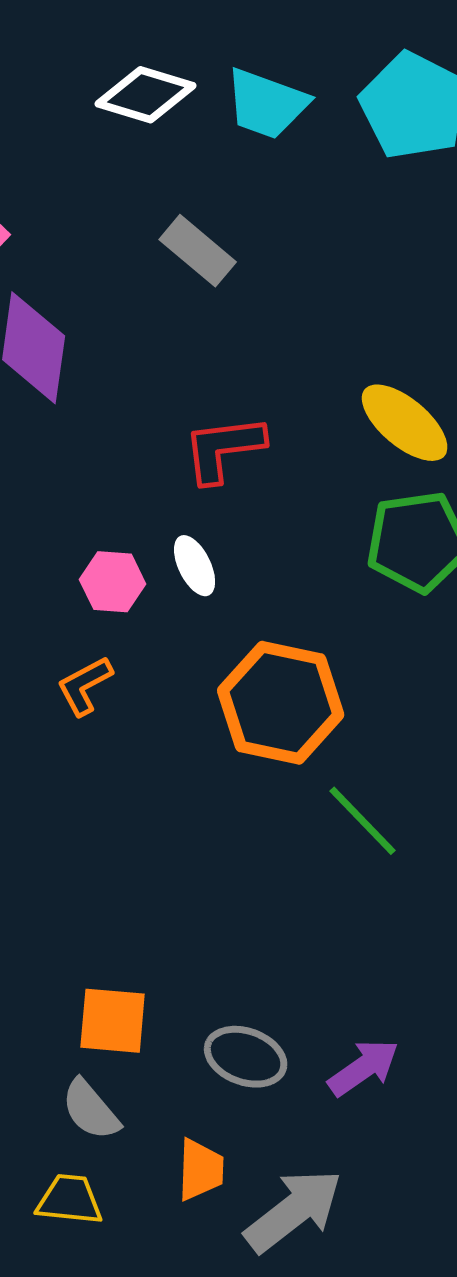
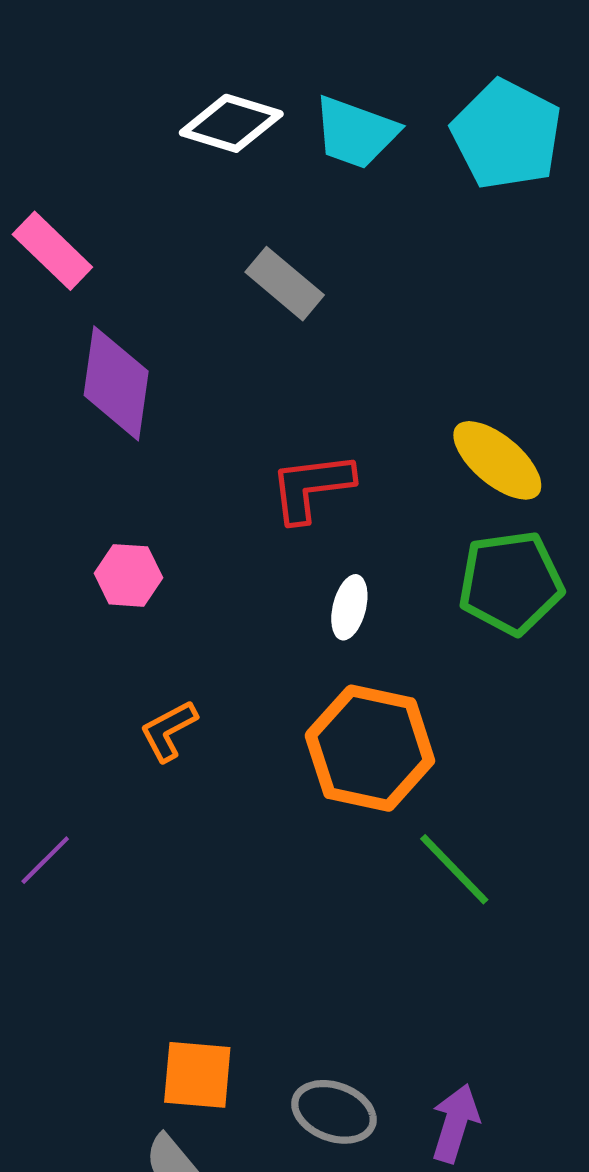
white ellipse: (195, 566) -> (349, 607), moved, turned 40
pink hexagon: (113, 582) -> (128, 575), moved
purple arrow: (364, 1068) -> (455, 1123), turned -38

